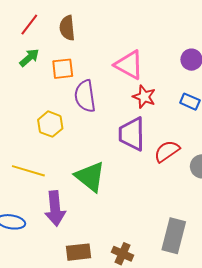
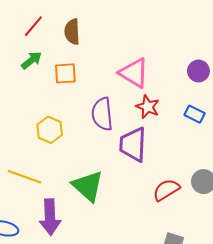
purple semicircle: (85, 96) -> (102, 114), moved
red semicircle: (167, 151) -> (166, 190), moved

